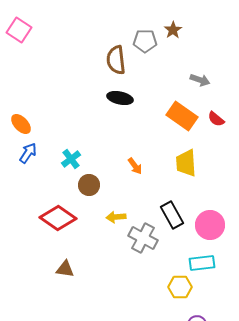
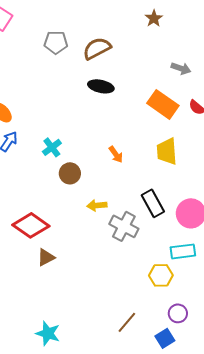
gray pentagon: (145, 41) -> (56, 42), moved
brown semicircle: (116, 60) -> (97, 48), turned 68
red diamond: (58, 218) -> (31, 225), moved
brown triangle: (65, 269) -> (46, 257), turned -36

